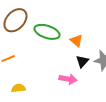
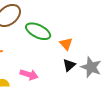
pink arrow: (68, 79) -> (29, 75), moved

